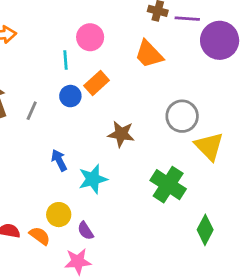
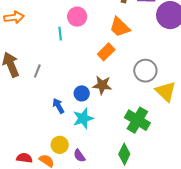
orange rectangle: (97, 83) -> (106, 52), moved
blue circle: (70, 96) -> (82, 93), moved
green diamond: (205, 230) -> (124, 154), moved

